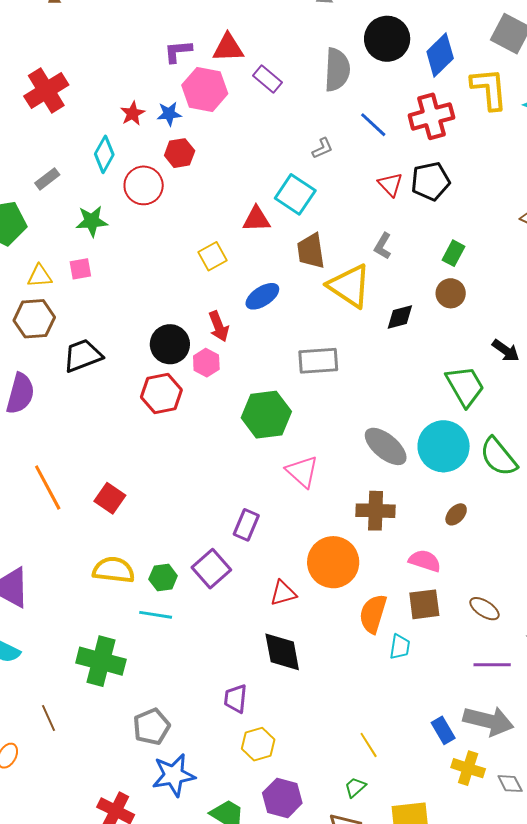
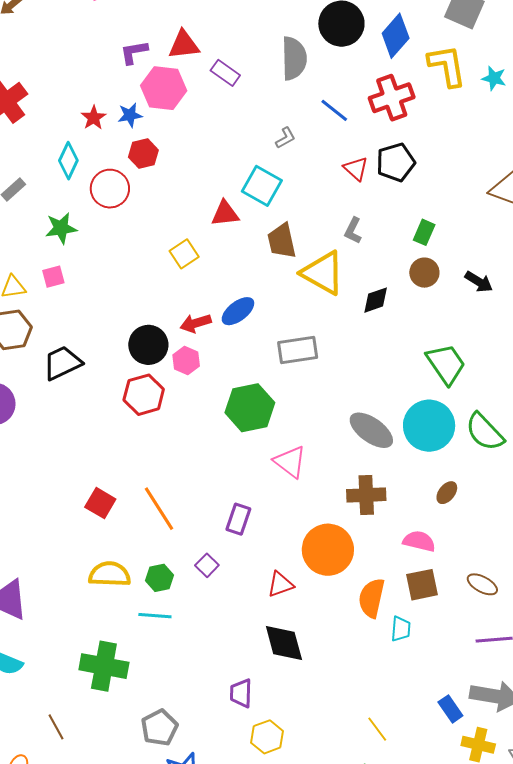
blue ellipse: (262, 296) -> (238, 311), moved
red arrow: (219, 326) -> (196, 323), turned 100
black arrow: (506, 350) -> (479, 282), moved
orange line: (48, 488) -> (159, 509), moved
purple square: (211, 569) -> (207, 565), size x0.6

